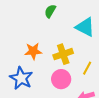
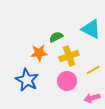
green semicircle: (50, 11) -> (56, 37), moved, turned 32
yellow line: (87, 68) -> (93, 70), turned 32

